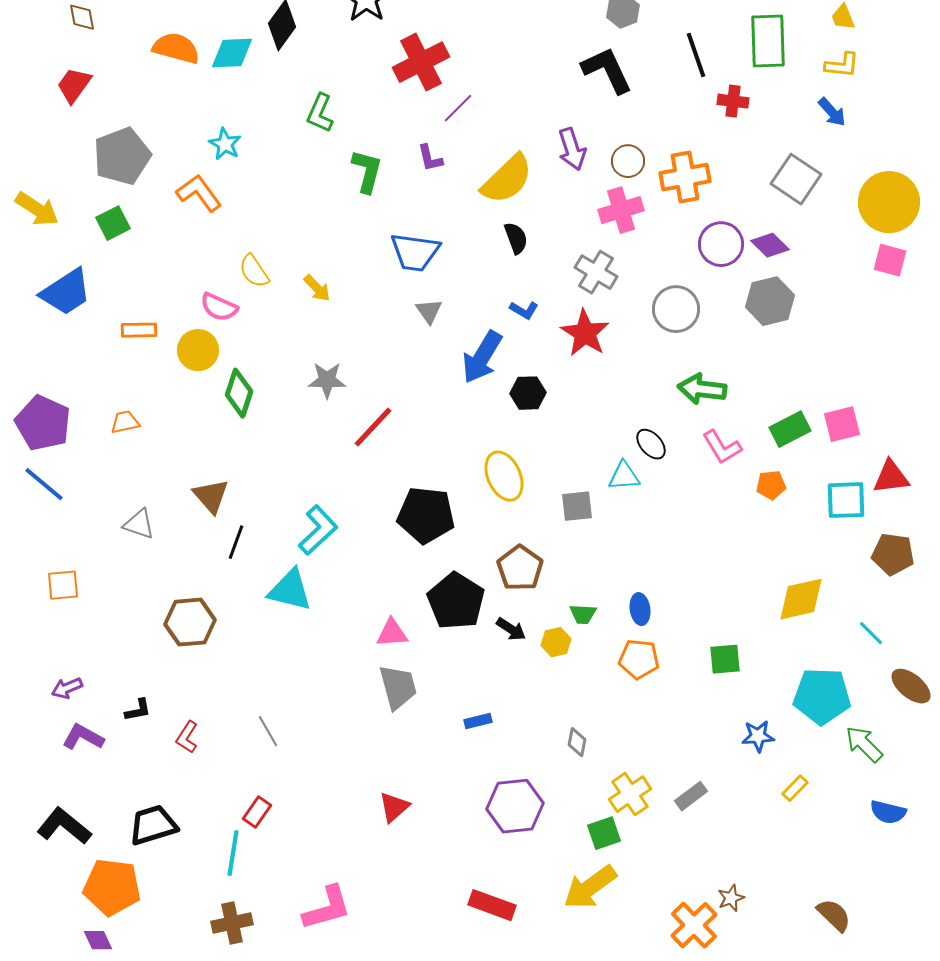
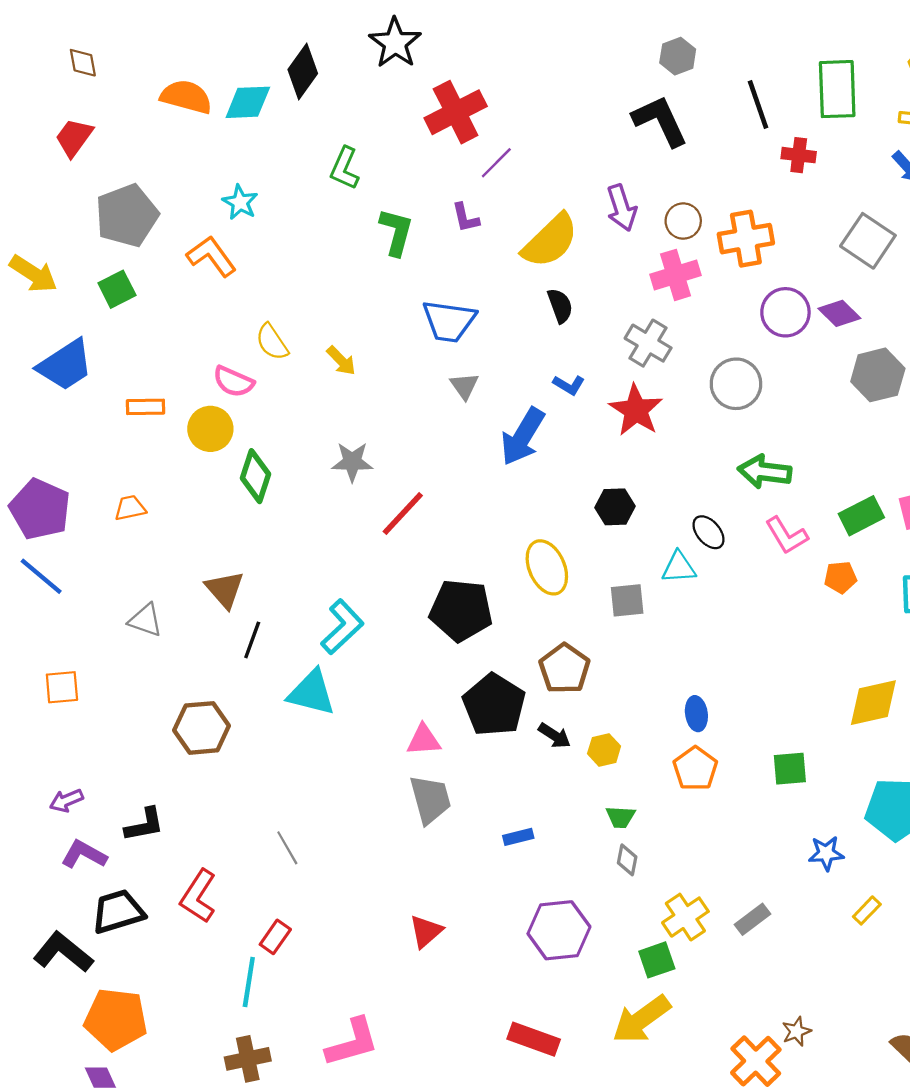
gray hexagon: (770, 301) -> (878, 375), moved
black hexagon: (528, 393) -> (615, 507), moved
green trapezoid: (583, 614) -> (621, 817), moved
orange pentagon: (639, 659) -> (695, 769), turned 30
black L-shape: (138, 710) -> (144, 825), size x1.4
red L-shape: (187, 737) -> (198, 896), moved, size x1.5
black trapezoid: (153, 825) -> (118, 912), moved

